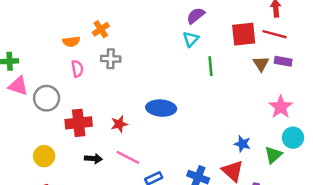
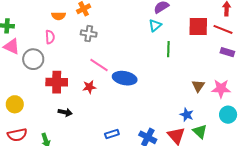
brown triangle: (261, 64) -> (198, 86), moved
pink semicircle: (77, 69) -> (50, 37), moved
pink star: (281, 107) -> (221, 89), turned 30
green triangle: (273, 155) -> (200, 131), moved, turned -42
yellow circle: (44, 156) -> (15, 104), moved
pink line: (128, 157) -> (99, 65), moved

